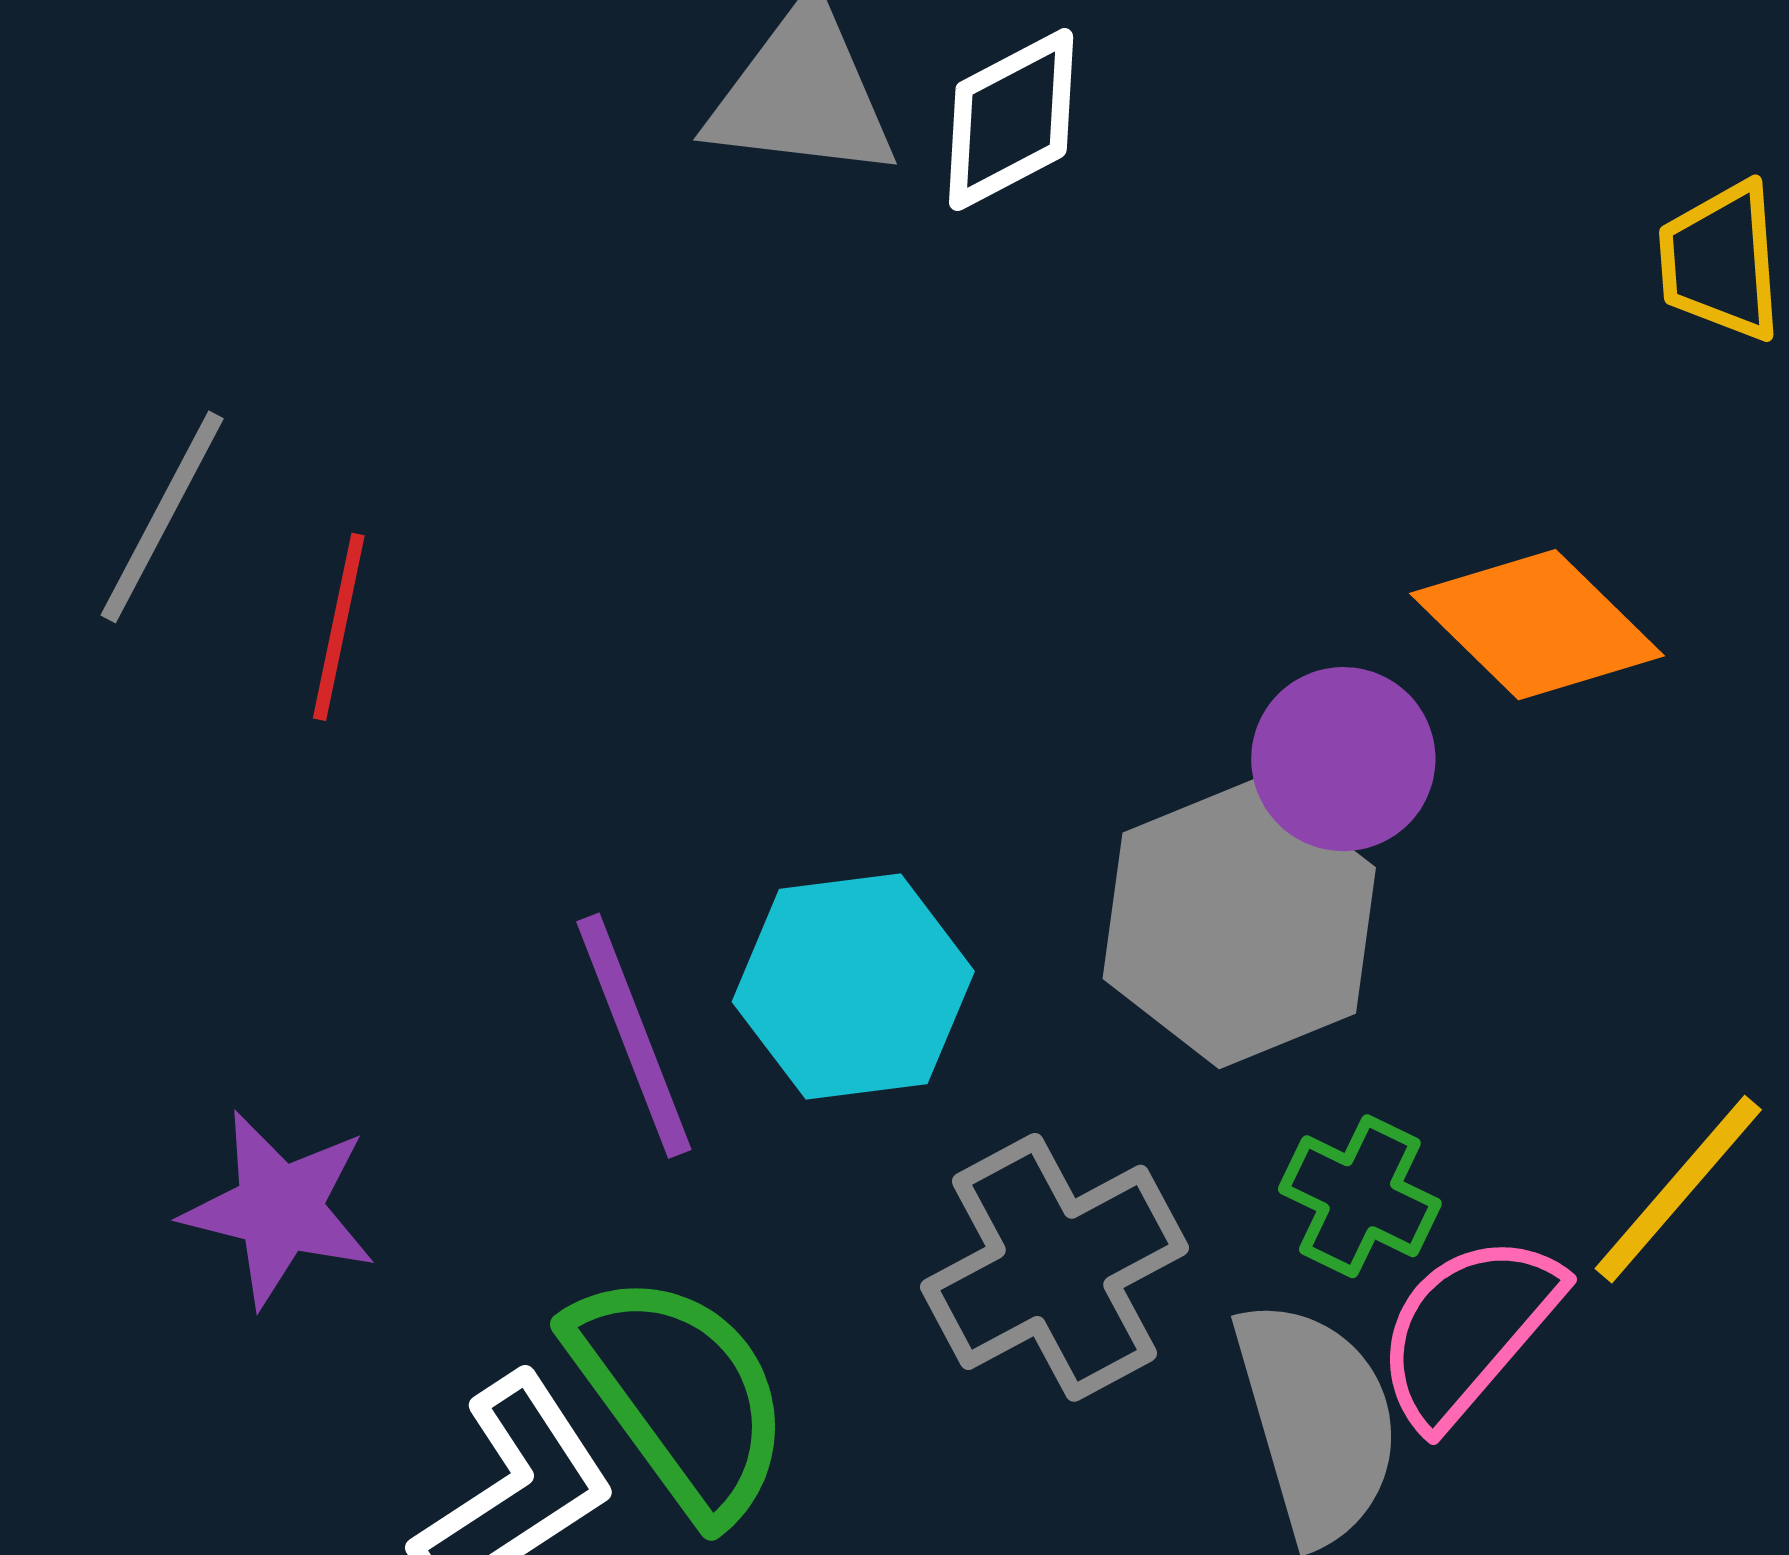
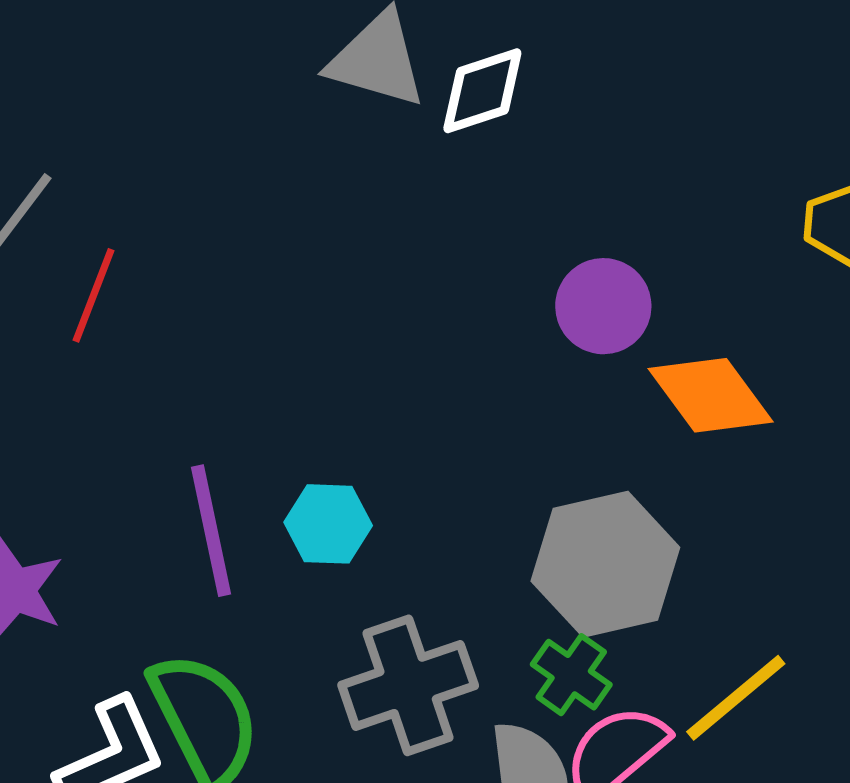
purple circle: (1343, 759) -> (603, 306), moved
gray hexagon: (1239, 923) -> (605, 564), moved
cyan hexagon: (853, 987) -> (328, 524), size x0.7

